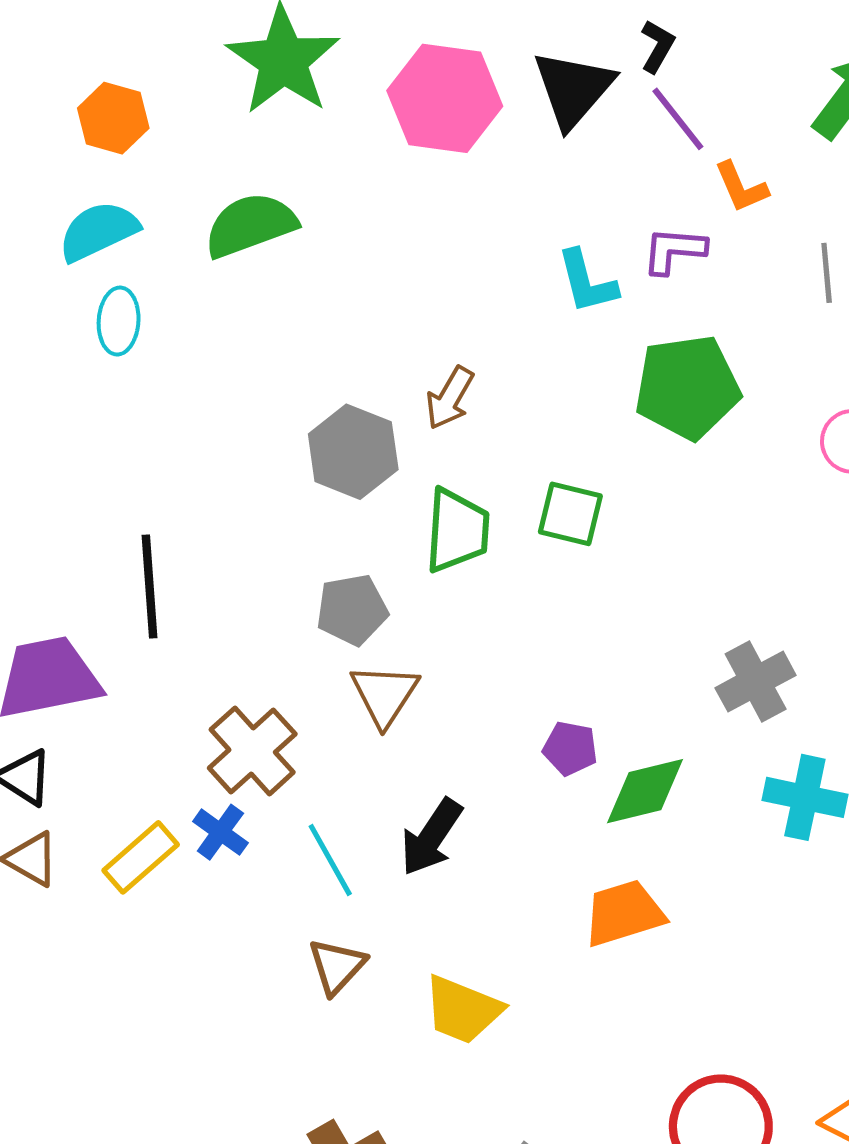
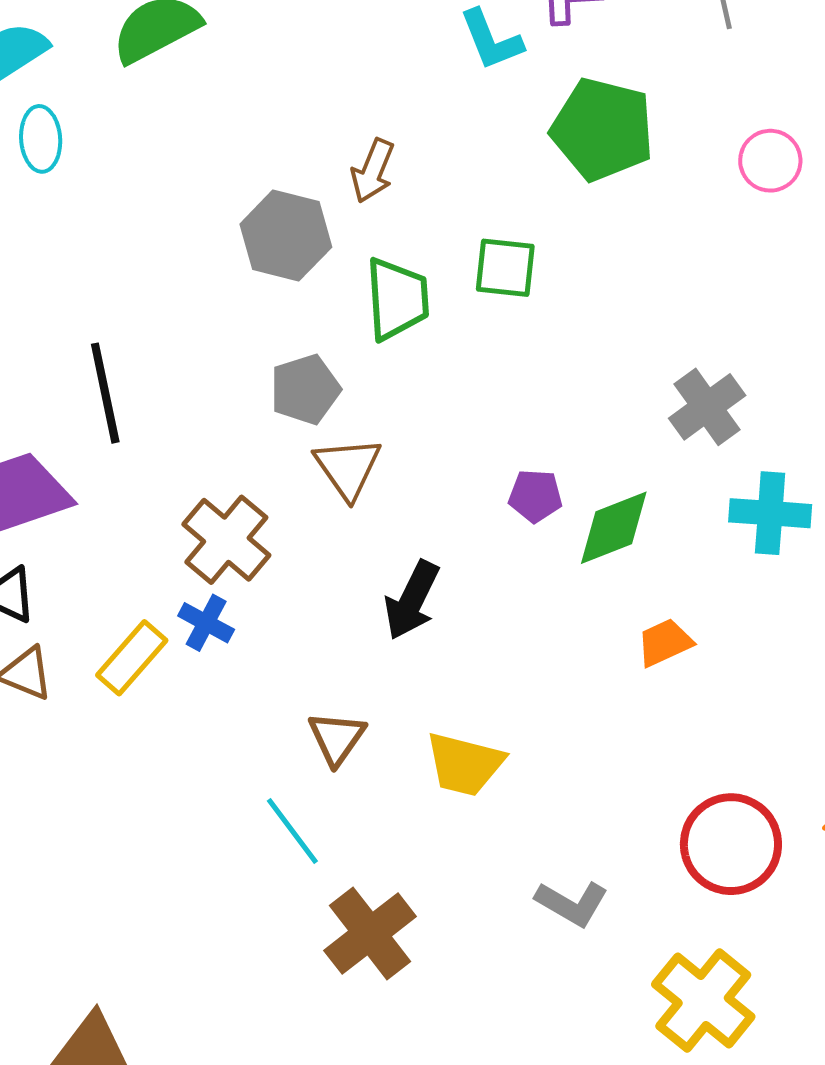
green pentagon: (687, 387) -> (602, 129), turned 30
cyan line: (330, 860) -> (292, 831), moved
orange trapezoid: (624, 913) -> (665, 643), moved, size x0.7

